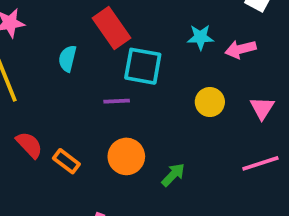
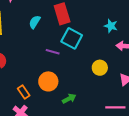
cyan star: (200, 37) -> (111, 26), moved
orange rectangle: (66, 161) -> (24, 92), moved

